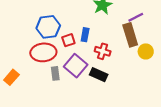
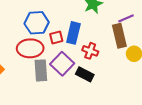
blue rectangle: (85, 35) -> (73, 33), size x1.5
gray rectangle: (55, 73) -> (41, 70), size x1.5

